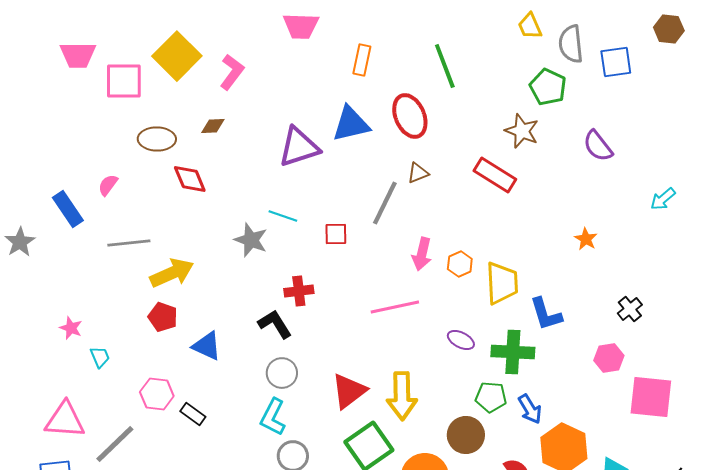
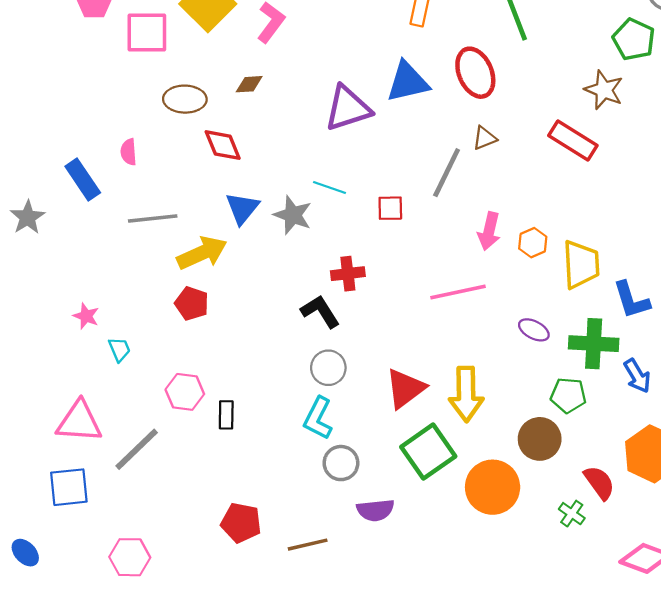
pink semicircle: (108, 185) -> (129, 152), turned -40
blue triangle: (207, 346) -> (242, 208), moved, turned 44
blue arrow: (530, 409) -> (637, 376), moved
black rectangle: (193, 414) -> (226, 415), turned 55

